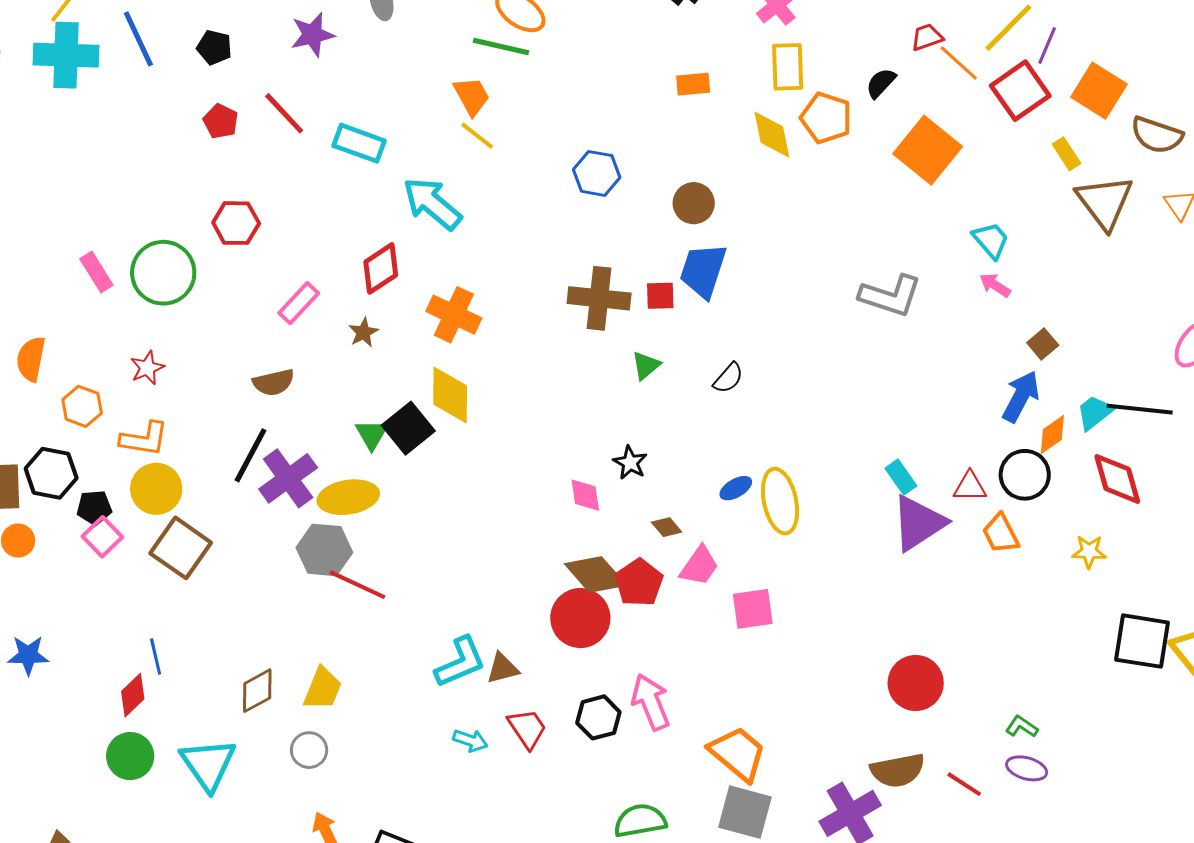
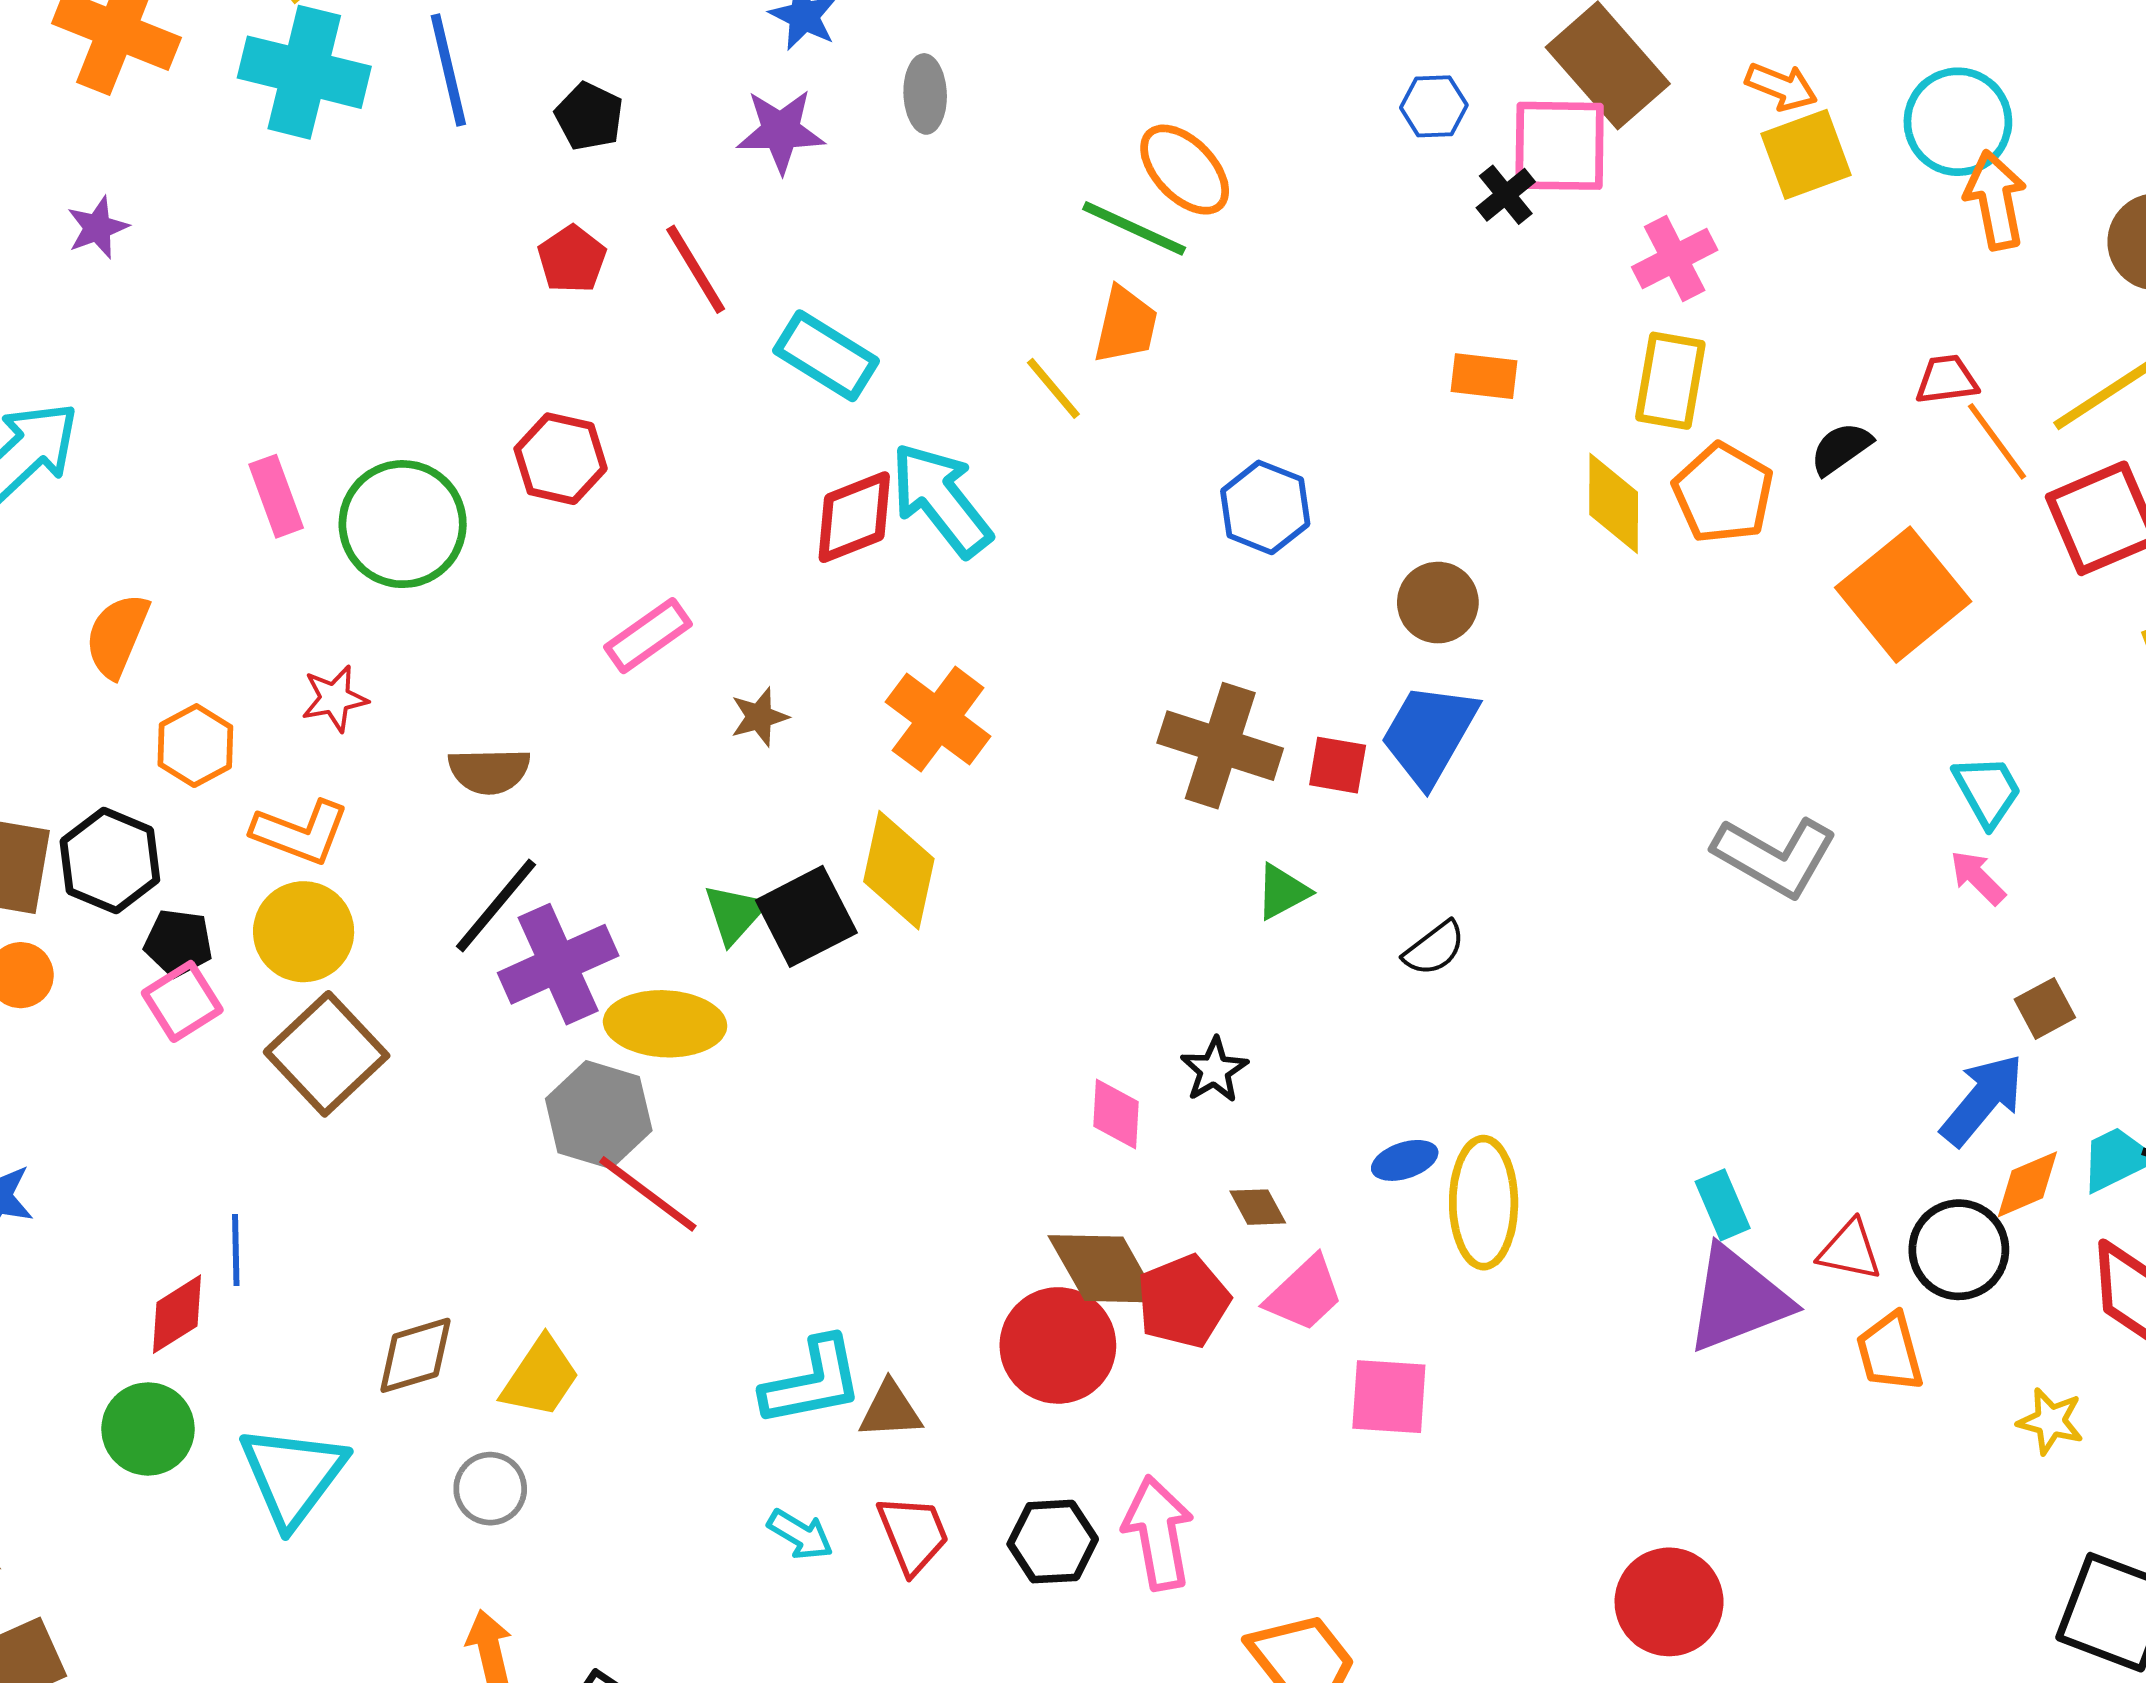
orange trapezoid: (472, 96) -> (1126, 325), moved, turned 30
red diamond: (381, 268) -> (854, 517), moved
brown semicircle: (274, 382) -> (489, 771), moved

